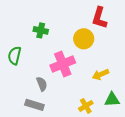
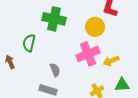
green cross: (41, 30) -> (54, 19), size x1.6
pink cross: (63, 64) -> (88, 54), moved

